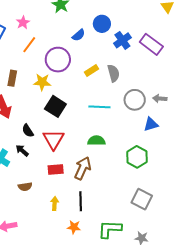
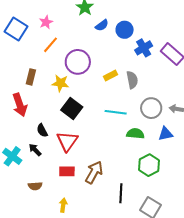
blue semicircle: (79, 35) -> (102, 25), moved
green semicircle: (96, 141) -> (135, 134), moved
black line: (81, 201) -> (121, 193), moved

